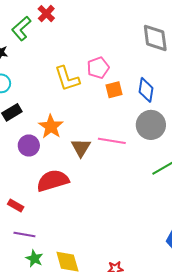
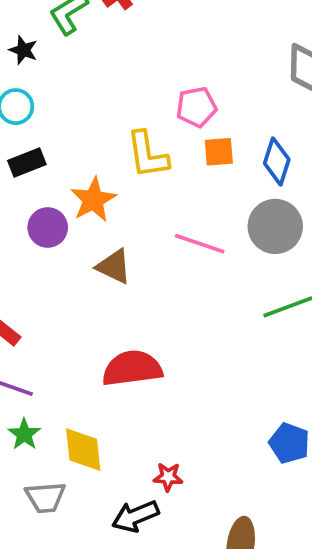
yellow L-shape: (67, 79) -> (147, 155), moved
brown triangle: (81, 148) -> (114, 267), moved, turned -45
red semicircle: (53, 181) -> (132, 368), moved

